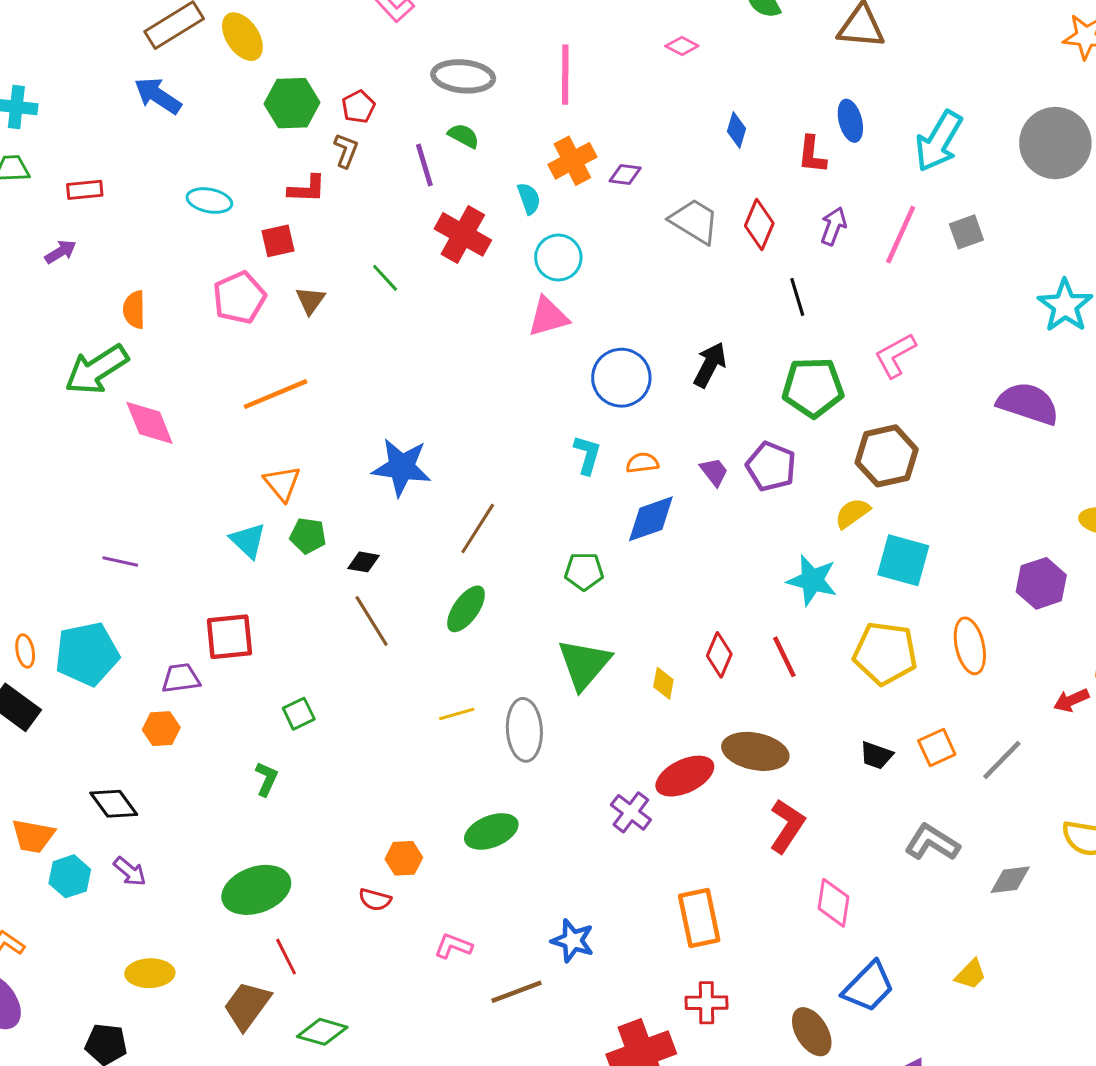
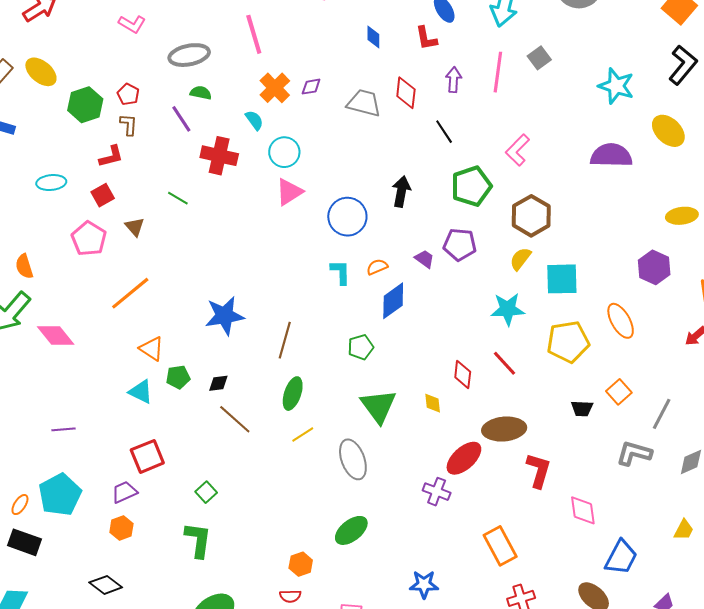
orange ellipse: (25, 651) -> (20, 505), turned 60
yellow line: (457, 714) -> (303, 434), moved
gray line: (1002, 760) -> (662, 414), moved
green L-shape: (266, 779) -> (198, 540), size x1.6

